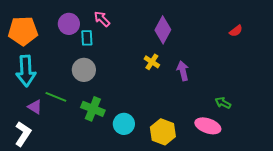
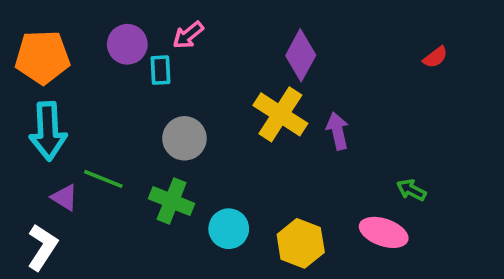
pink arrow: (102, 19) -> (188, 35), turned -84
yellow cross: (152, 62) -> (280, 114), size x1.8
gray circle: (84, 70) -> (184, 138), moved

